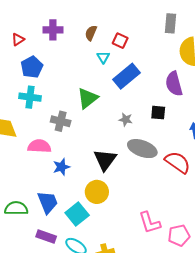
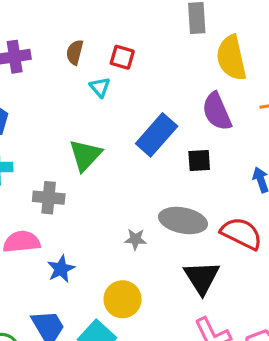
blue rectangle: (127, 76) -> (157, 135), moved
gray star: (126, 120) -> (135, 239), moved
black triangle: (105, 160) -> (202, 278), moved

